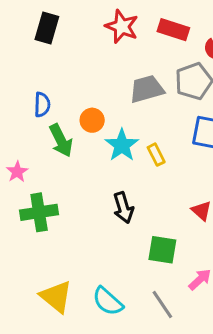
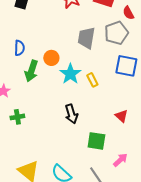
gray trapezoid: (147, 89) -> (86, 38), turned -65
green arrow: (61, 141) -> (31, 71), turned 45
green cross: (39, 212) -> (17, 117), size x0.6

